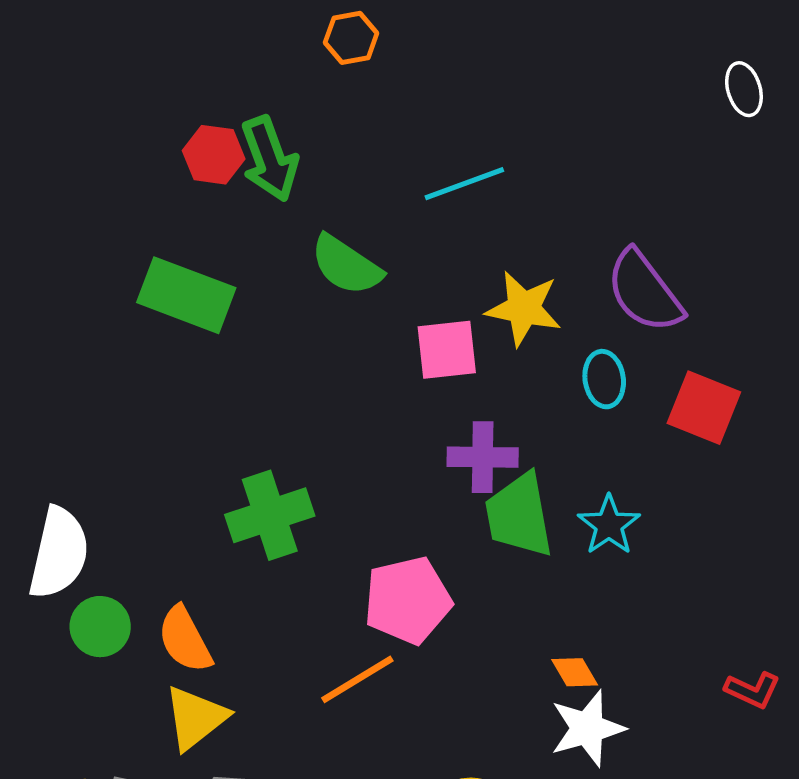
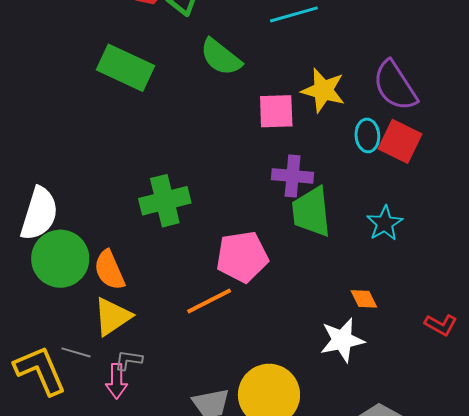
red square: (704, 408) -> (400, 141), moved
cyan star: (609, 525) -> (385, 223), moved
green circle: (100, 627) -> (60, 259), size x1.6
orange diamond: (575, 672) -> (364, 299), moved

